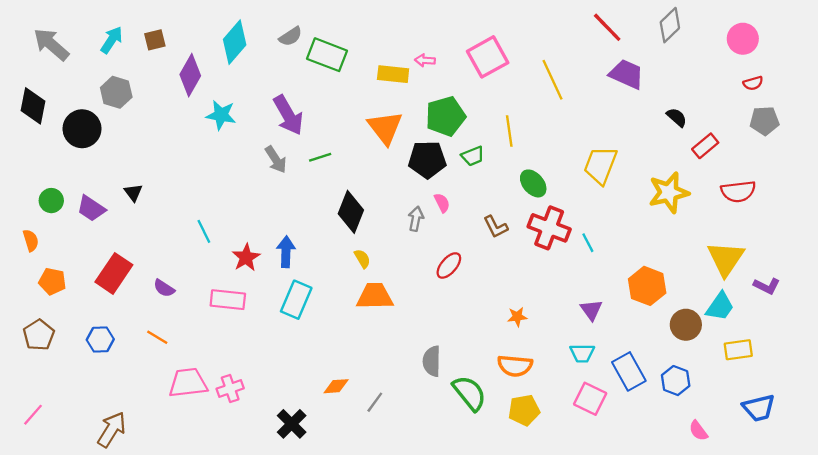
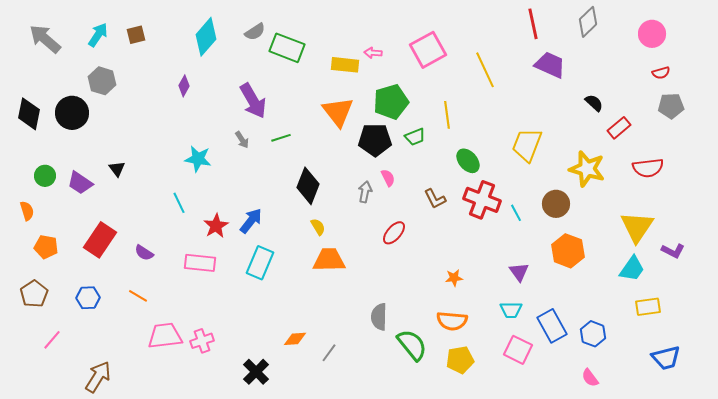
red line: (607, 27) -> (533, 24), turned 32
purple diamond: (190, 75) -> (184, 86), moved, size x0.6
black diamond: (33, 106) -> (29, 114), moved
cyan star: (221, 115) -> (198, 159), moved
gray arrow: (276, 160) -> (242, 140), size x0.7
yellow star: (669, 193) -> (587, 169), turned 30
blue arrow: (286, 252) -> (251, 221), turned 36
brown circle: (686, 325) -> (556, 204), moved
pink line: (33, 415) -> (52, 340), moved
pink semicircle: (698, 431) -> (590, 378), moved

